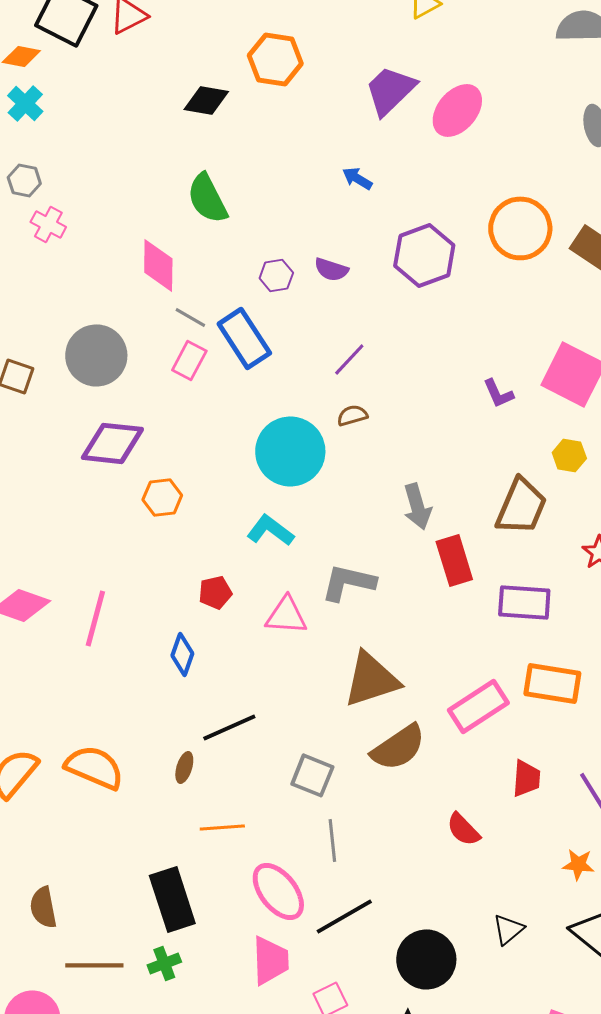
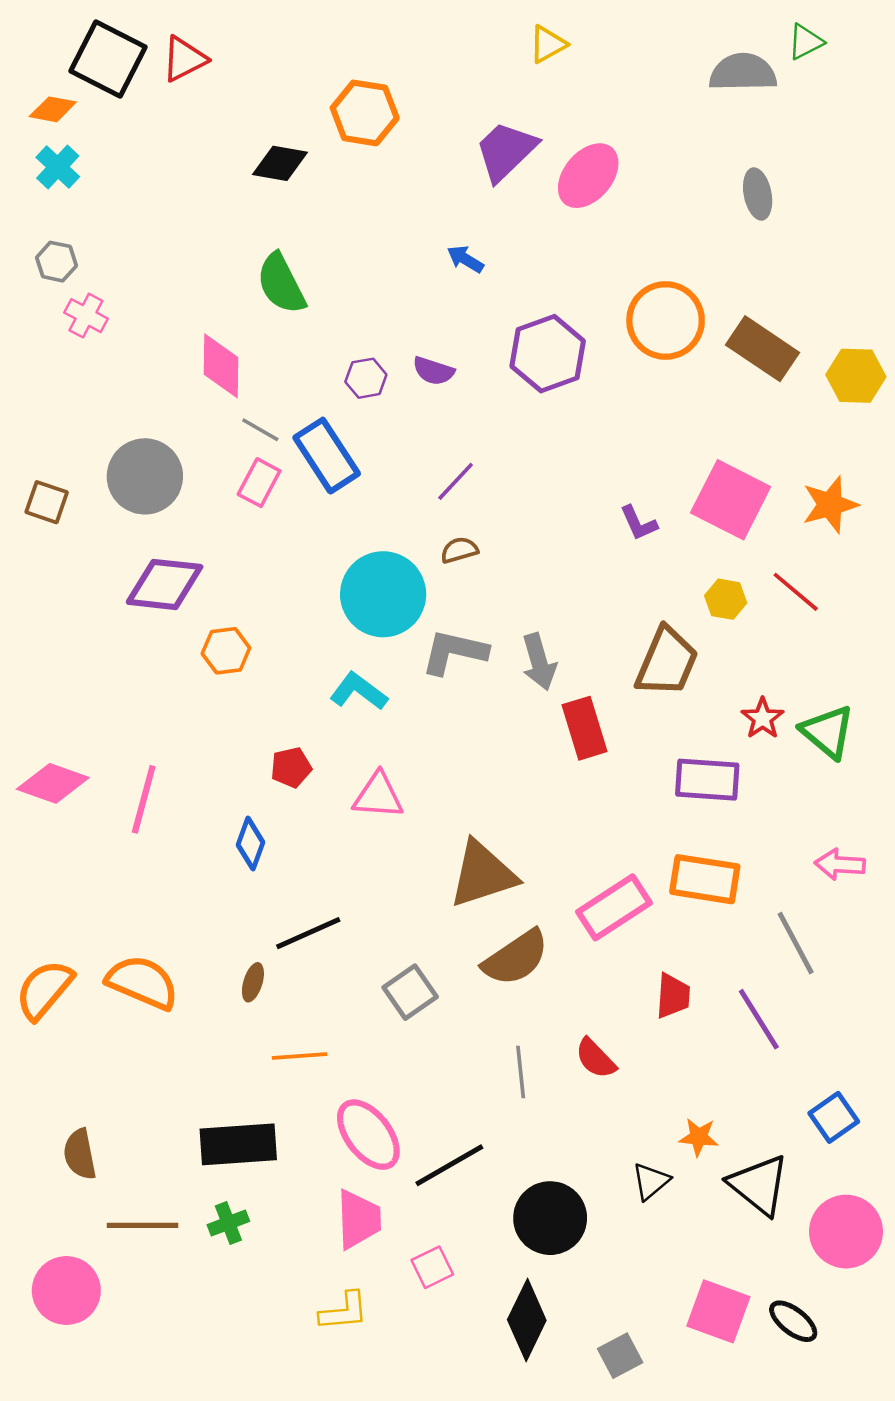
gray L-shape: (348, 582) -> (454, 652), moved
purple rectangle: (524, 602) -> (707, 780), moved
gray square: (312, 775) -> (410, 992), turned 33
gray line: (332, 840) -> (521, 1072), moved
orange star: (578, 864) -> (699, 1137), moved
black rectangle: (172, 899) -> (238, 1144), turned -76

